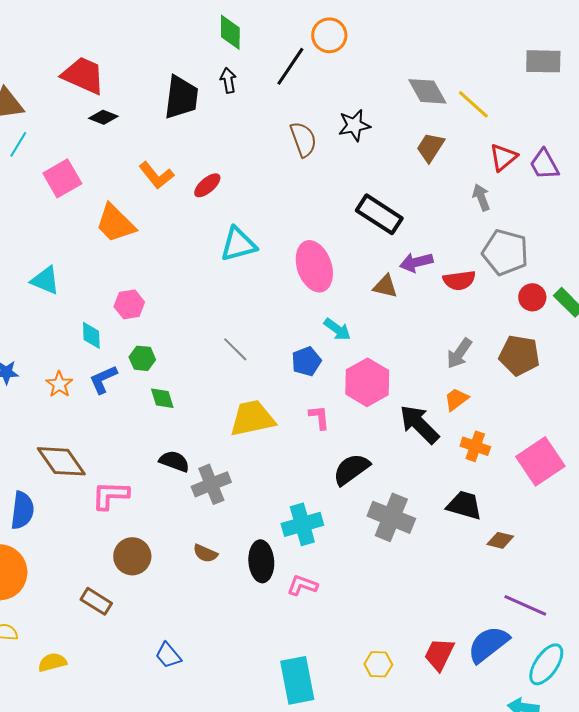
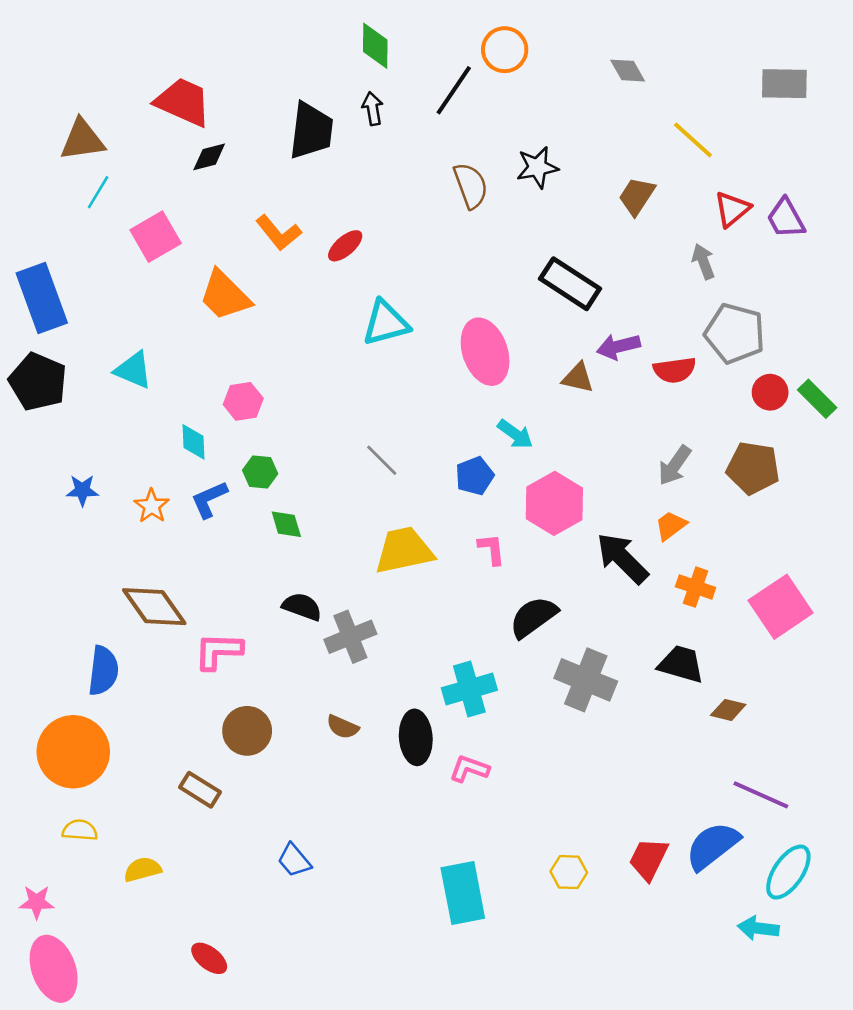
gray diamond: (427, 91) -> (628, 71), moved, size x0.7
black diamond: (103, 117) -> (209, 157), turned -36

